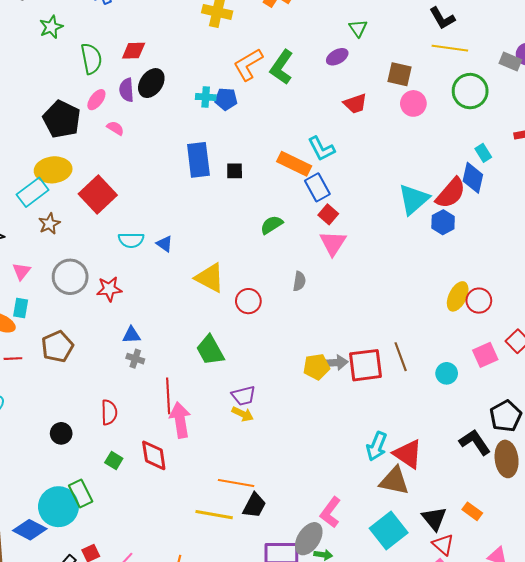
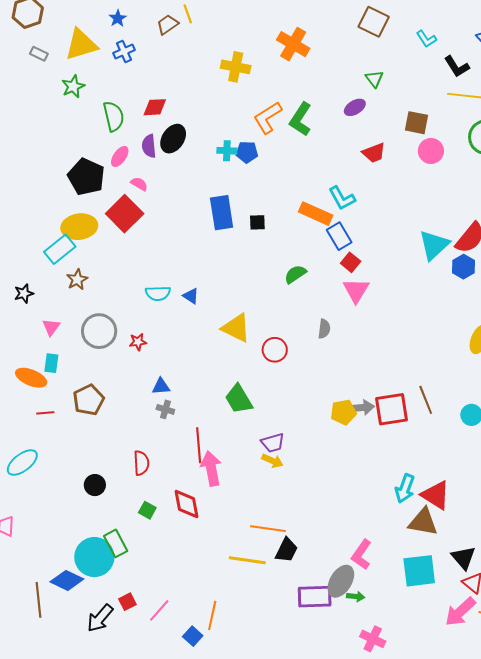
red square: (98, 195) -> (125, 214), moved
red star: (109, 289) -> (138, 342), size x0.7
cyan square: (389, 531) -> (419, 571), turned 33

